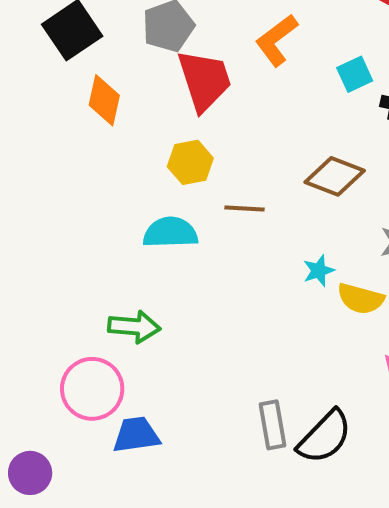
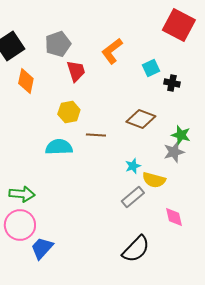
red trapezoid: (204, 80) -> (76, 71), size x0.7
green arrow: (134, 327) -> (22, 194), moved
gray rectangle: (273, 425) -> (133, 197), moved, turned 60
blue trapezoid: (136, 435) -> (42, 248), turned -40

